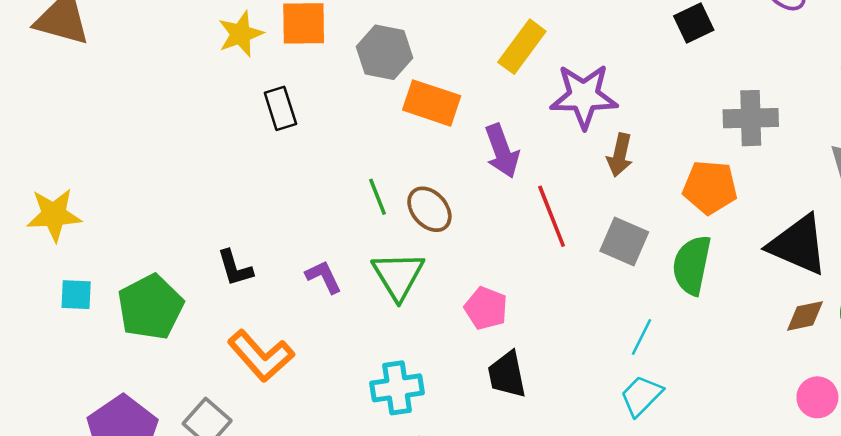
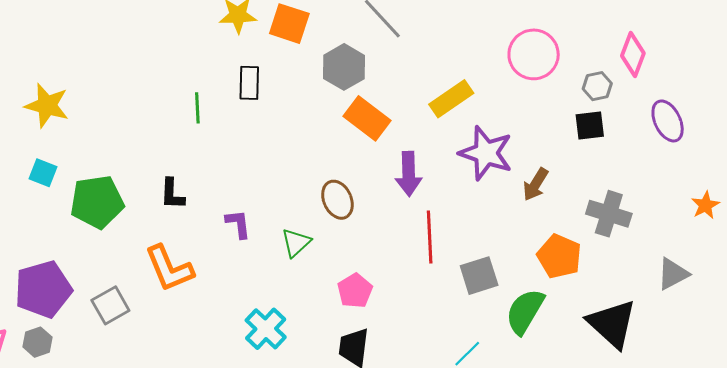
brown arrow: (620, 155) -> (536, 184), moved
green line: (378, 197) -> (197, 108), moved
gray square: (624, 241) -> (479, 276), turned 30
green triangle: (398, 276) -> (296, 243), size x0.7
cyan cross: (397, 388) -> (266, 329), turned 33

